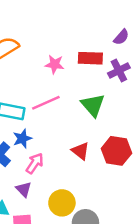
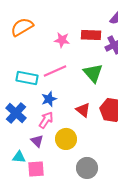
blue star: (22, 139) -> (49, 99), moved
yellow circle: (62, 203) -> (66, 139), moved

